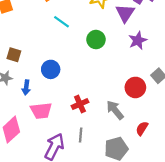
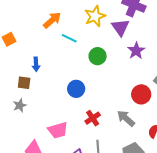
cyan line: (62, 22) -> (69, 38), moved
blue circle: (51, 69) -> (76, 89), moved
blue arrow: (26, 87) -> (36, 64), moved

